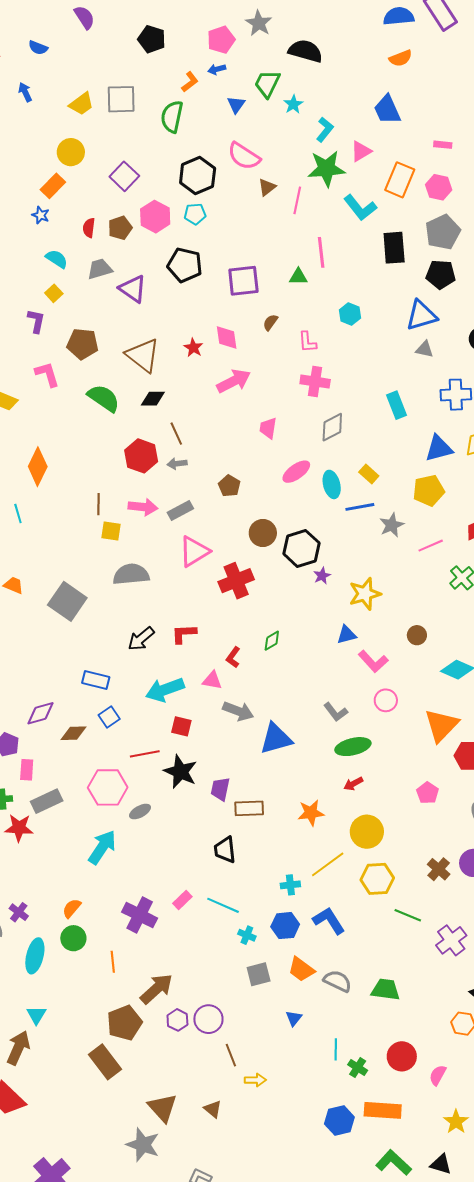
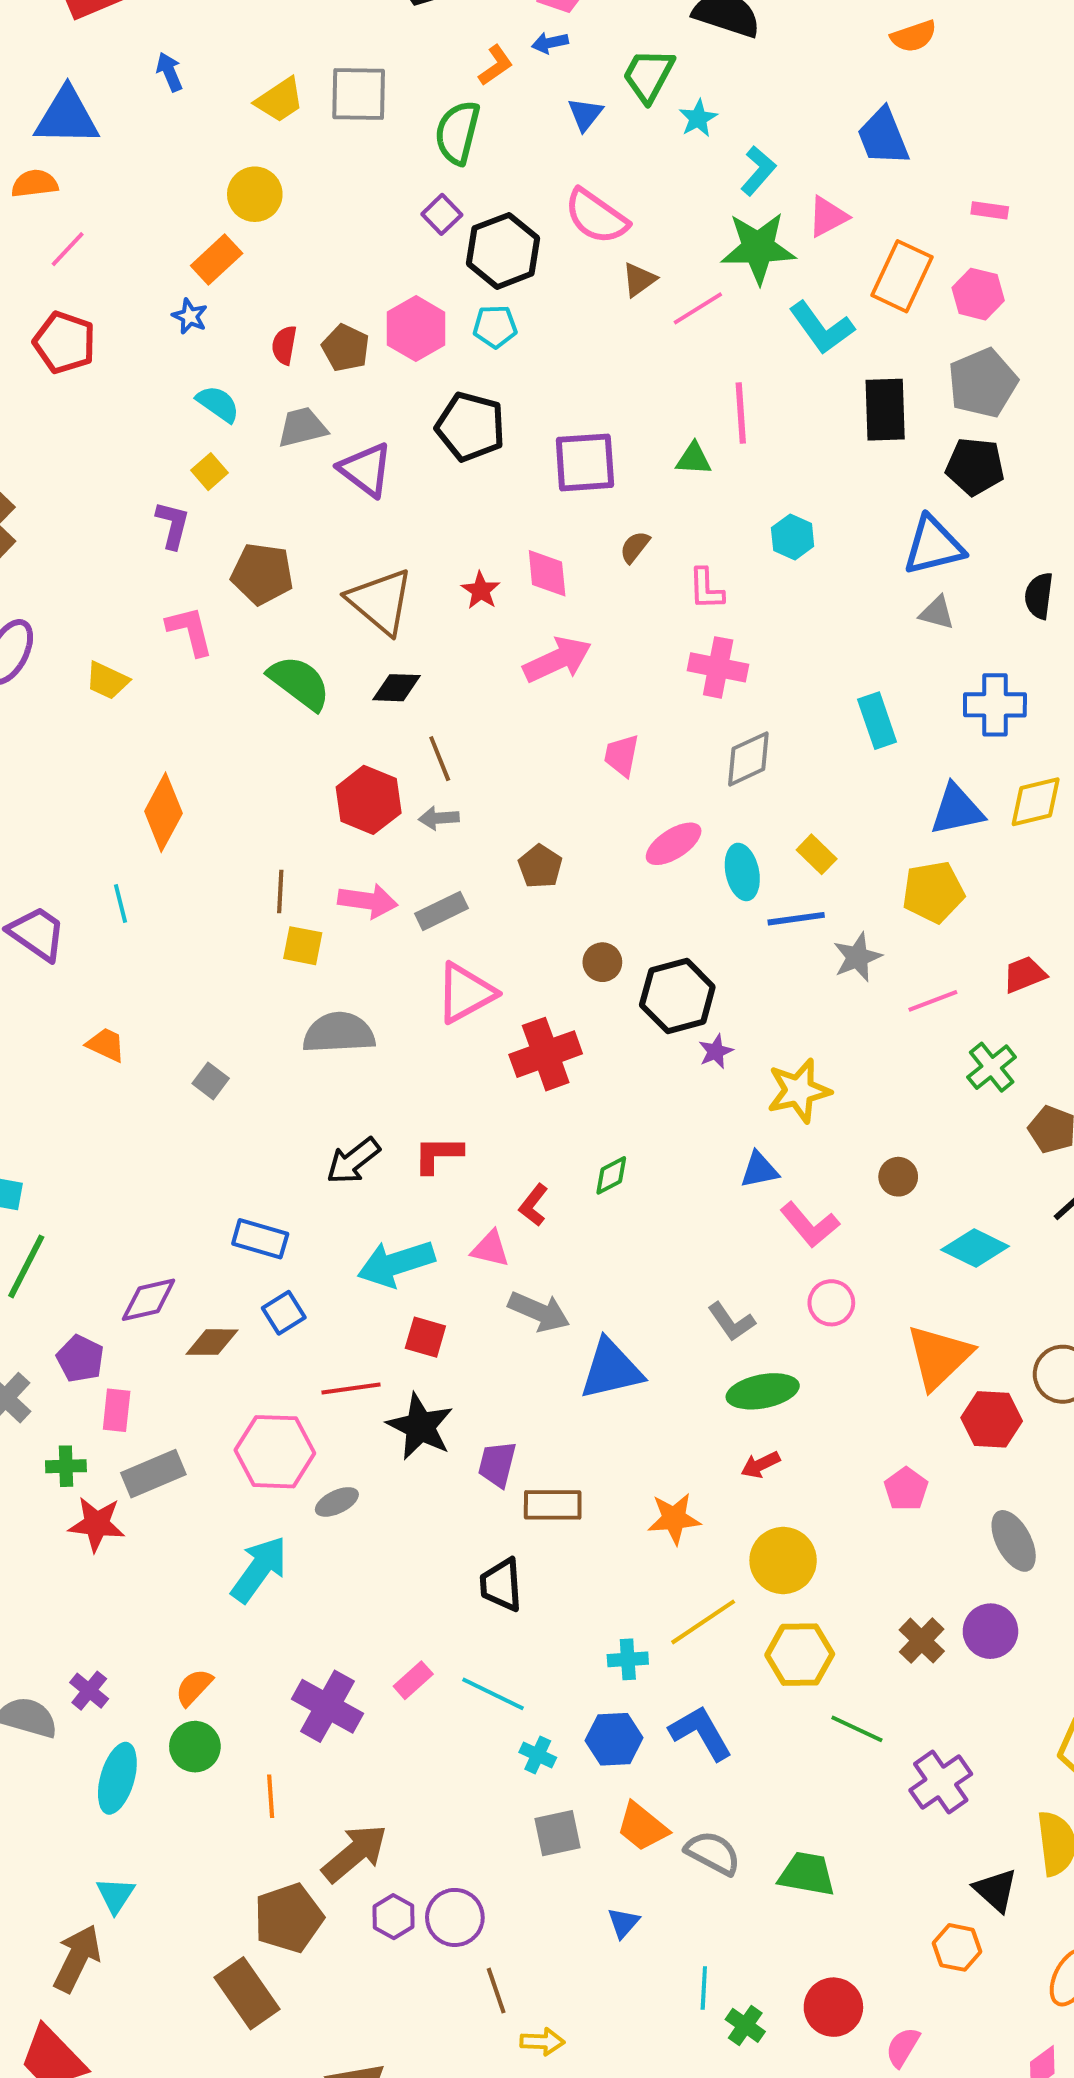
purple square: (124, 176) -> (442, 214), moved, size x0.7
pink line: (297, 200) -> (698, 308), turned 44
brown pentagon: (120, 228) -> (346, 348), turned -30
brown circle: (263, 533) -> (602, 962), size x0.7
gray square: (67, 601) -> (211, 1081), size x0.5

